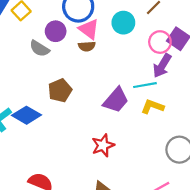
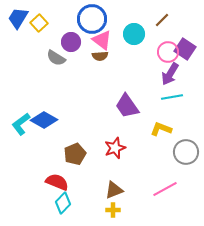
cyan line: (145, 85) -> (172, 97), moved
brown pentagon: (60, 90) -> (75, 154), moved
purple trapezoid: (116, 100) -> (127, 106), turned 104
yellow L-shape: (152, 107) -> (161, 129), moved

